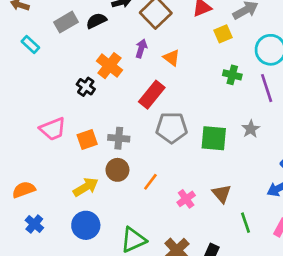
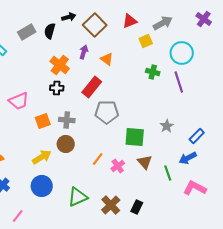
black semicircle: (96, 21) -> (50, 31), turned -49
black cross: (86, 87) -> (57, 88), moved, turned -32
pink trapezoid: (53, 129) -> (19, 101), moved
gray star: (251, 129) -> (167, 126), moved
green square: (214, 138) -> (135, 137), moved
orange line: (150, 182) -> (98, 159), moved
green line: (245, 223) -> (168, 173), moved

